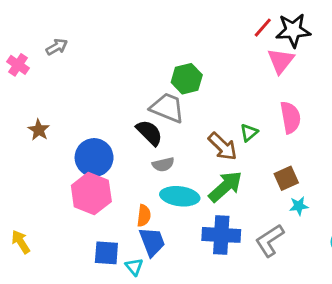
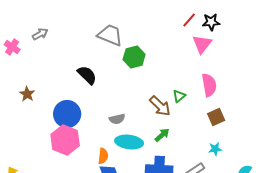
black star: (293, 30) -> (211, 22), size x0.7
gray trapezoid: (167, 108) -> (110, 35), moved
black semicircle: (149, 133) -> (87, 75), moved
brown square: (286, 178) -> (216, 117), moved
green arrow: (225, 187) -> (162, 135), size x0.6

